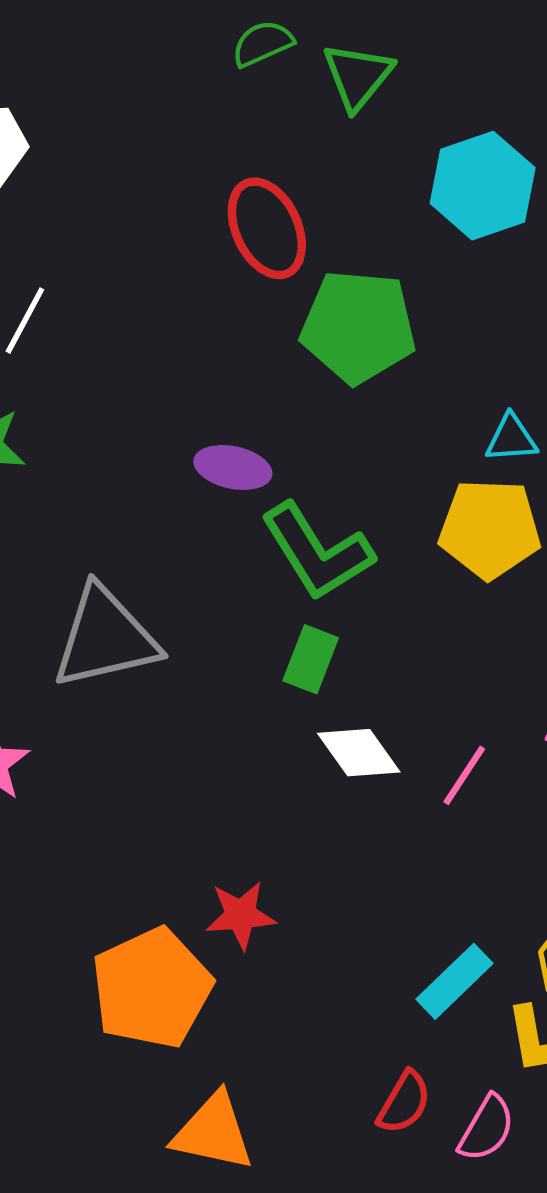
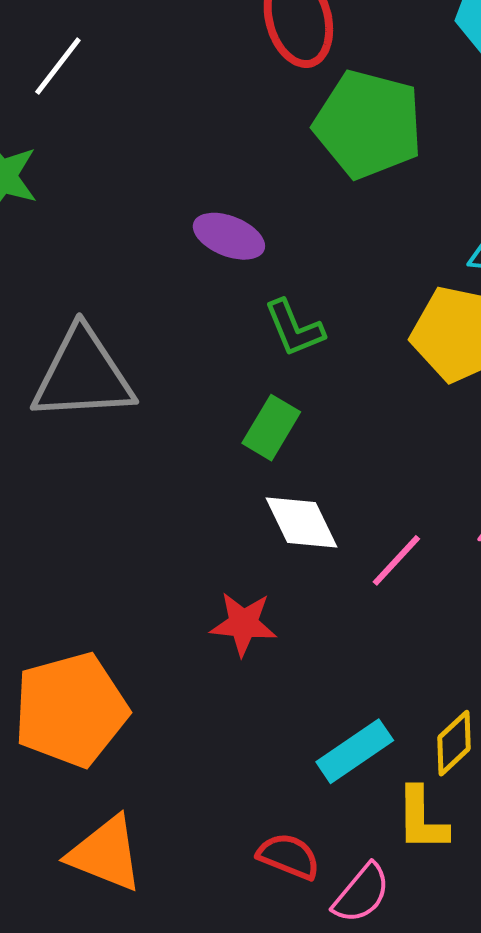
green L-shape: (317, 552) -> (294, 328), size x0.6
red star: (241, 915) -> (243, 624), moved
red semicircle: (404, 1102) -> (289, 856), turned -108

